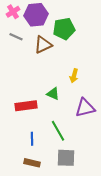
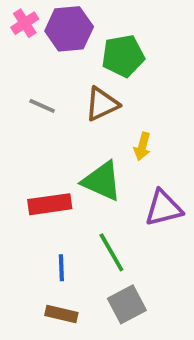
gray line: (16, 37) -> (42, 106), moved
brown triangle: (43, 45) -> (102, 104), moved
green triangle: (53, 94) -> (102, 181), size x1.6
gray square: (66, 158) -> (127, 304), turned -30

